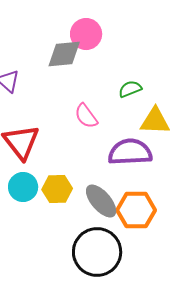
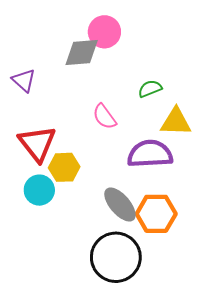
yellow hexagon: (57, 189) -> (64, 167), moved

